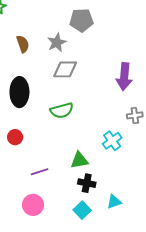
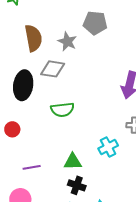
gray star: (57, 43) -> (67, 42), turned -30
brown semicircle: (23, 44) -> (33, 38), size x1.5
gray diamond: (65, 69) -> (53, 69), moved

